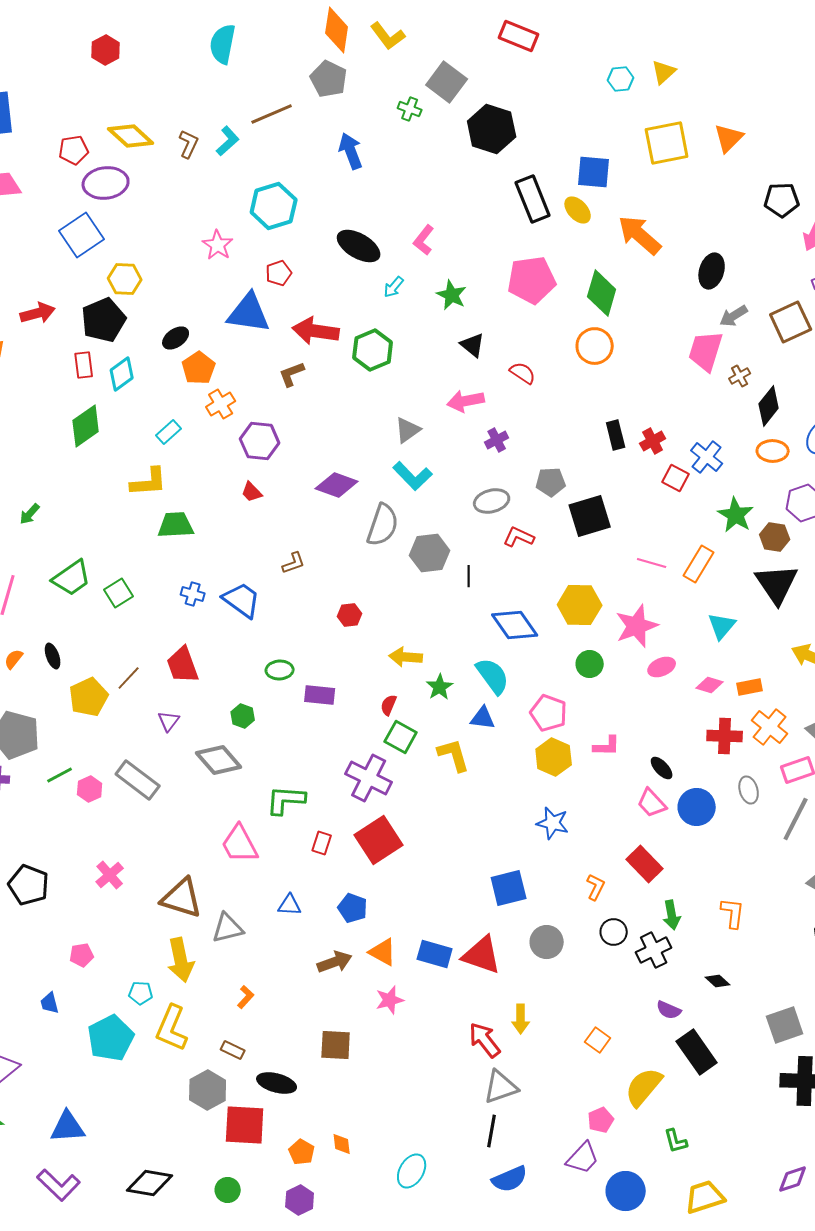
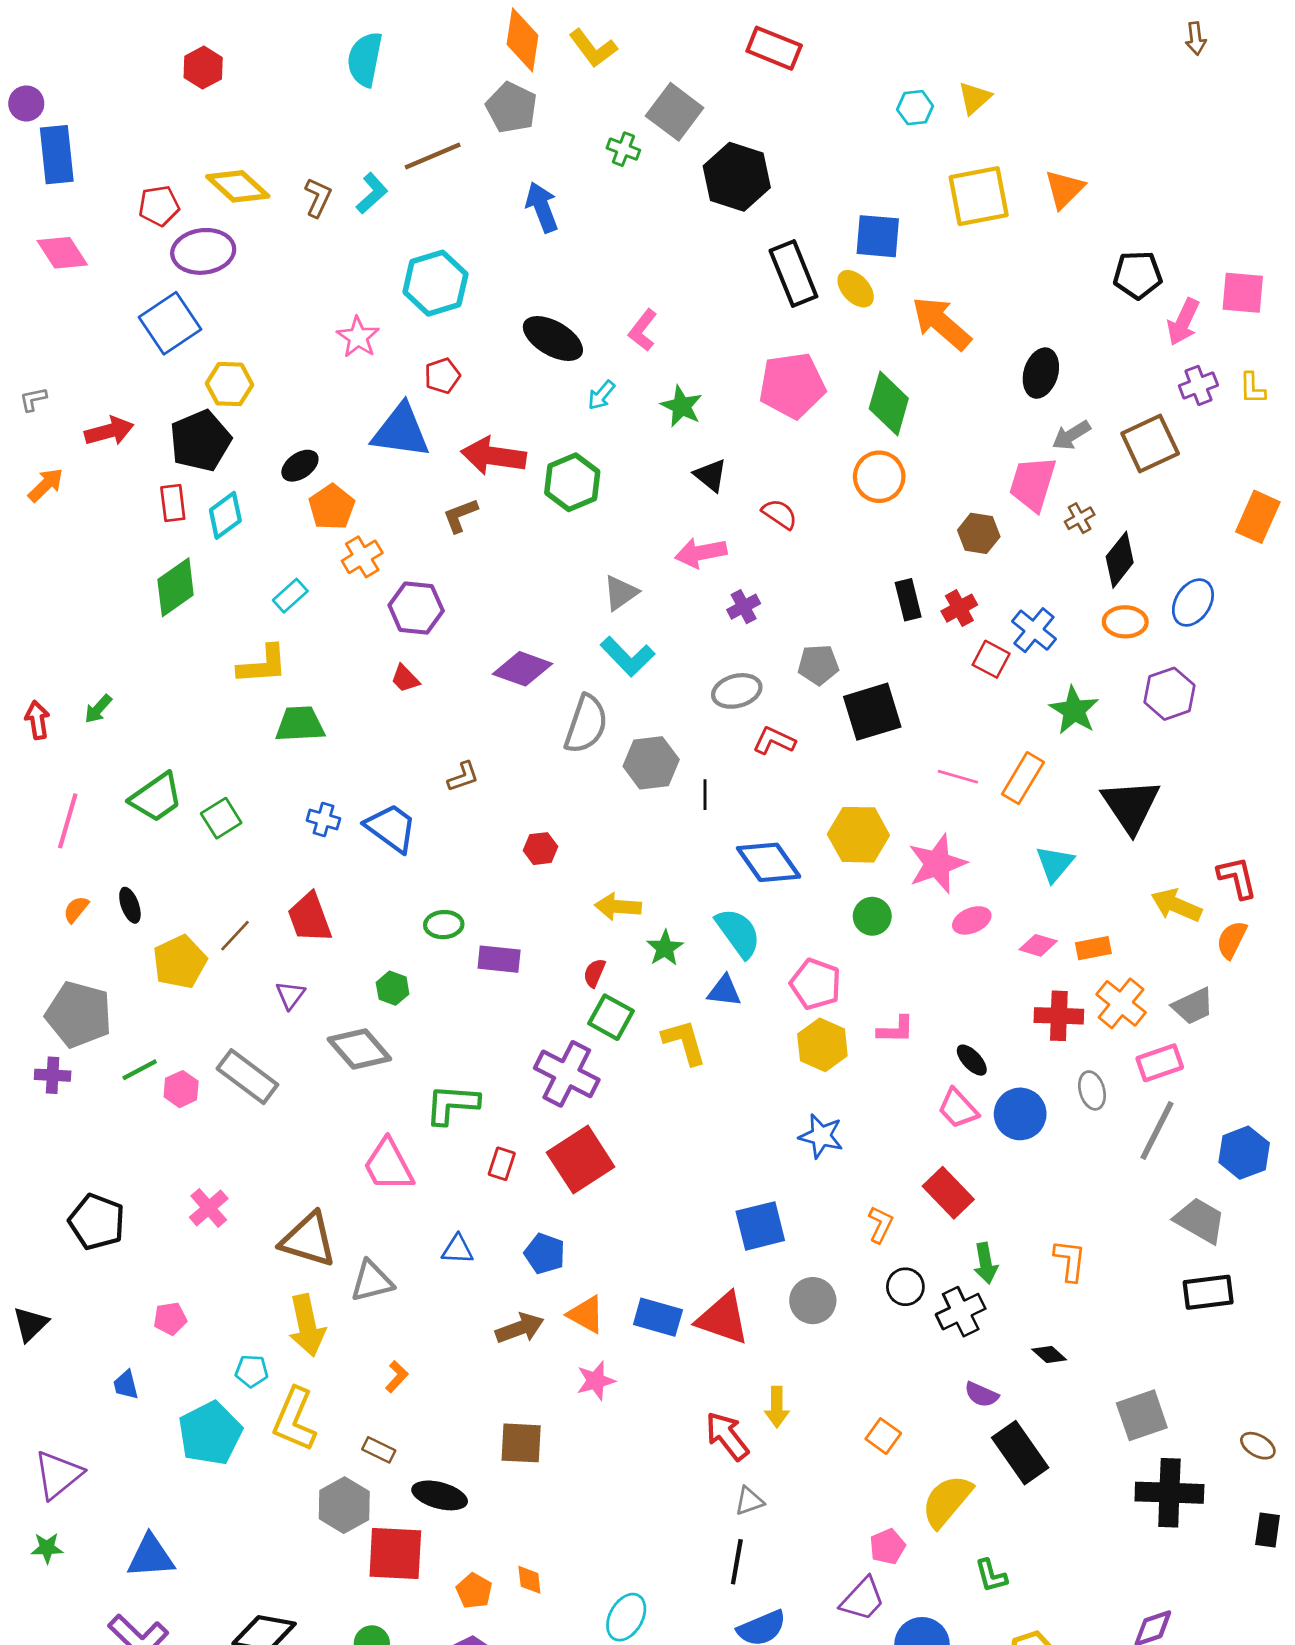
brown hexagon: (775, 537) -> (979, 533), moved
gray triangle: (501, 1087) -> (749, 1501), size x0.6

